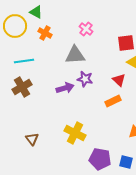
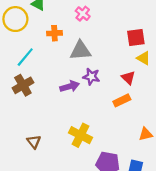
pink cross: (86, 29) -> (83, 14), moved
orange cross: (45, 33) -> (54, 33), moved, turned -32
cyan line: (24, 61) -> (25, 57), turned -42

